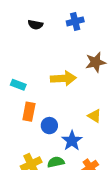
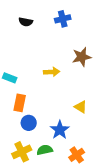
yellow arrow: (63, 78) -> (52, 72), size x0.7
blue circle: (49, 126) -> (29, 123), moved

